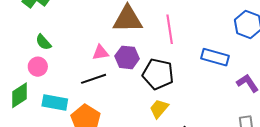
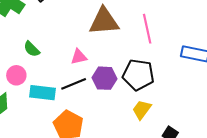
green semicircle: (43, 42) -> (32, 49), moved
purple hexagon: (127, 57) -> (105, 78), moved
cyan rectangle: (55, 102) -> (42, 93), moved

